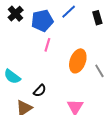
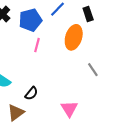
orange ellipse: (78, 61) -> (74, 37), moved

